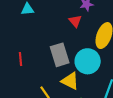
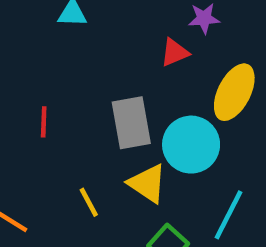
red triangle: (75, 21) -> (175, 52), turned 40

